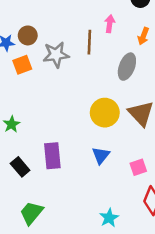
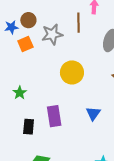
yellow circle: (105, 113) -> (72, 72), moved
black rectangle: (20, 167) -> (29, 127), turned 49

